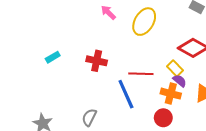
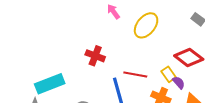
cyan rectangle: (53, 57) -> (50, 84), moved, size x2.0
purple semicircle: (180, 81) -> (179, 83), moved

